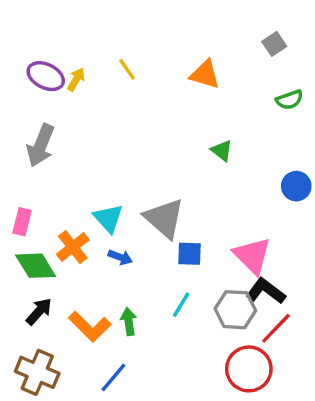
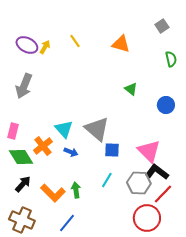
green semicircle: (289, 100) -> (171, 59), turned -84
blue circle: (296, 186) -> (166, 105), moved

